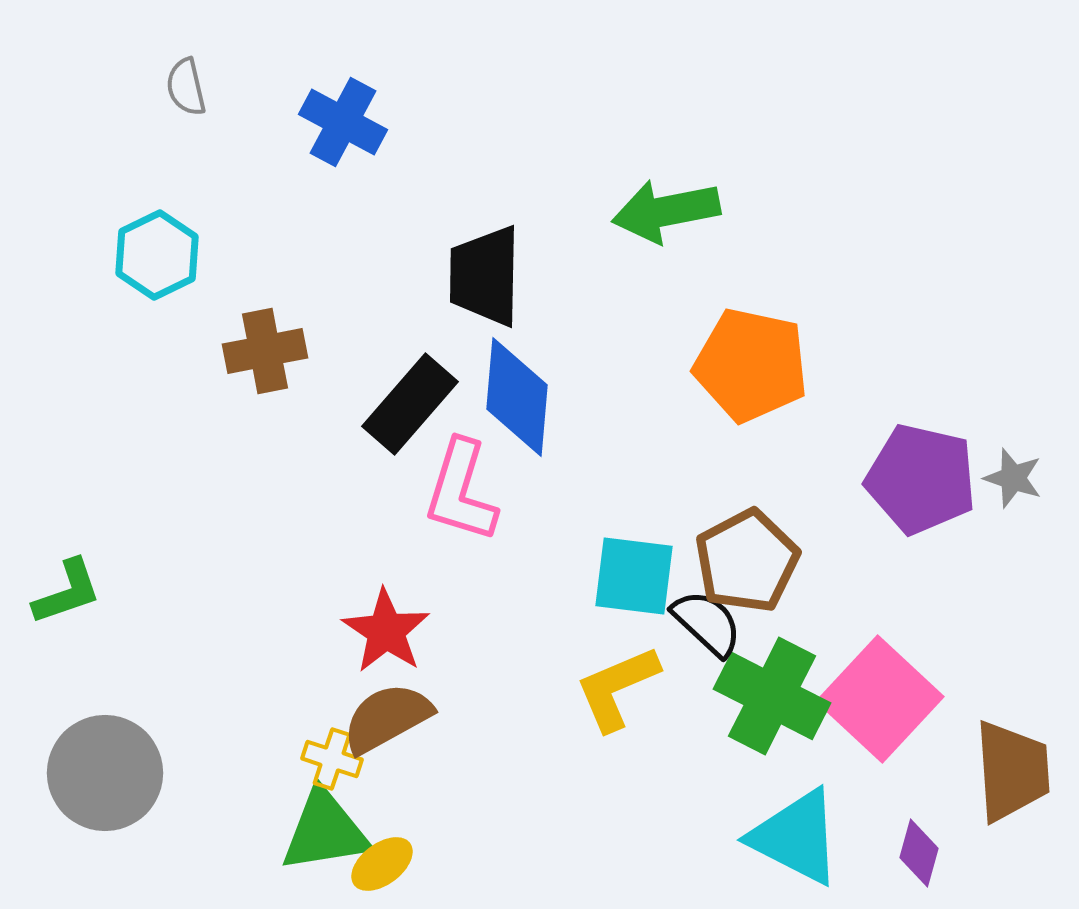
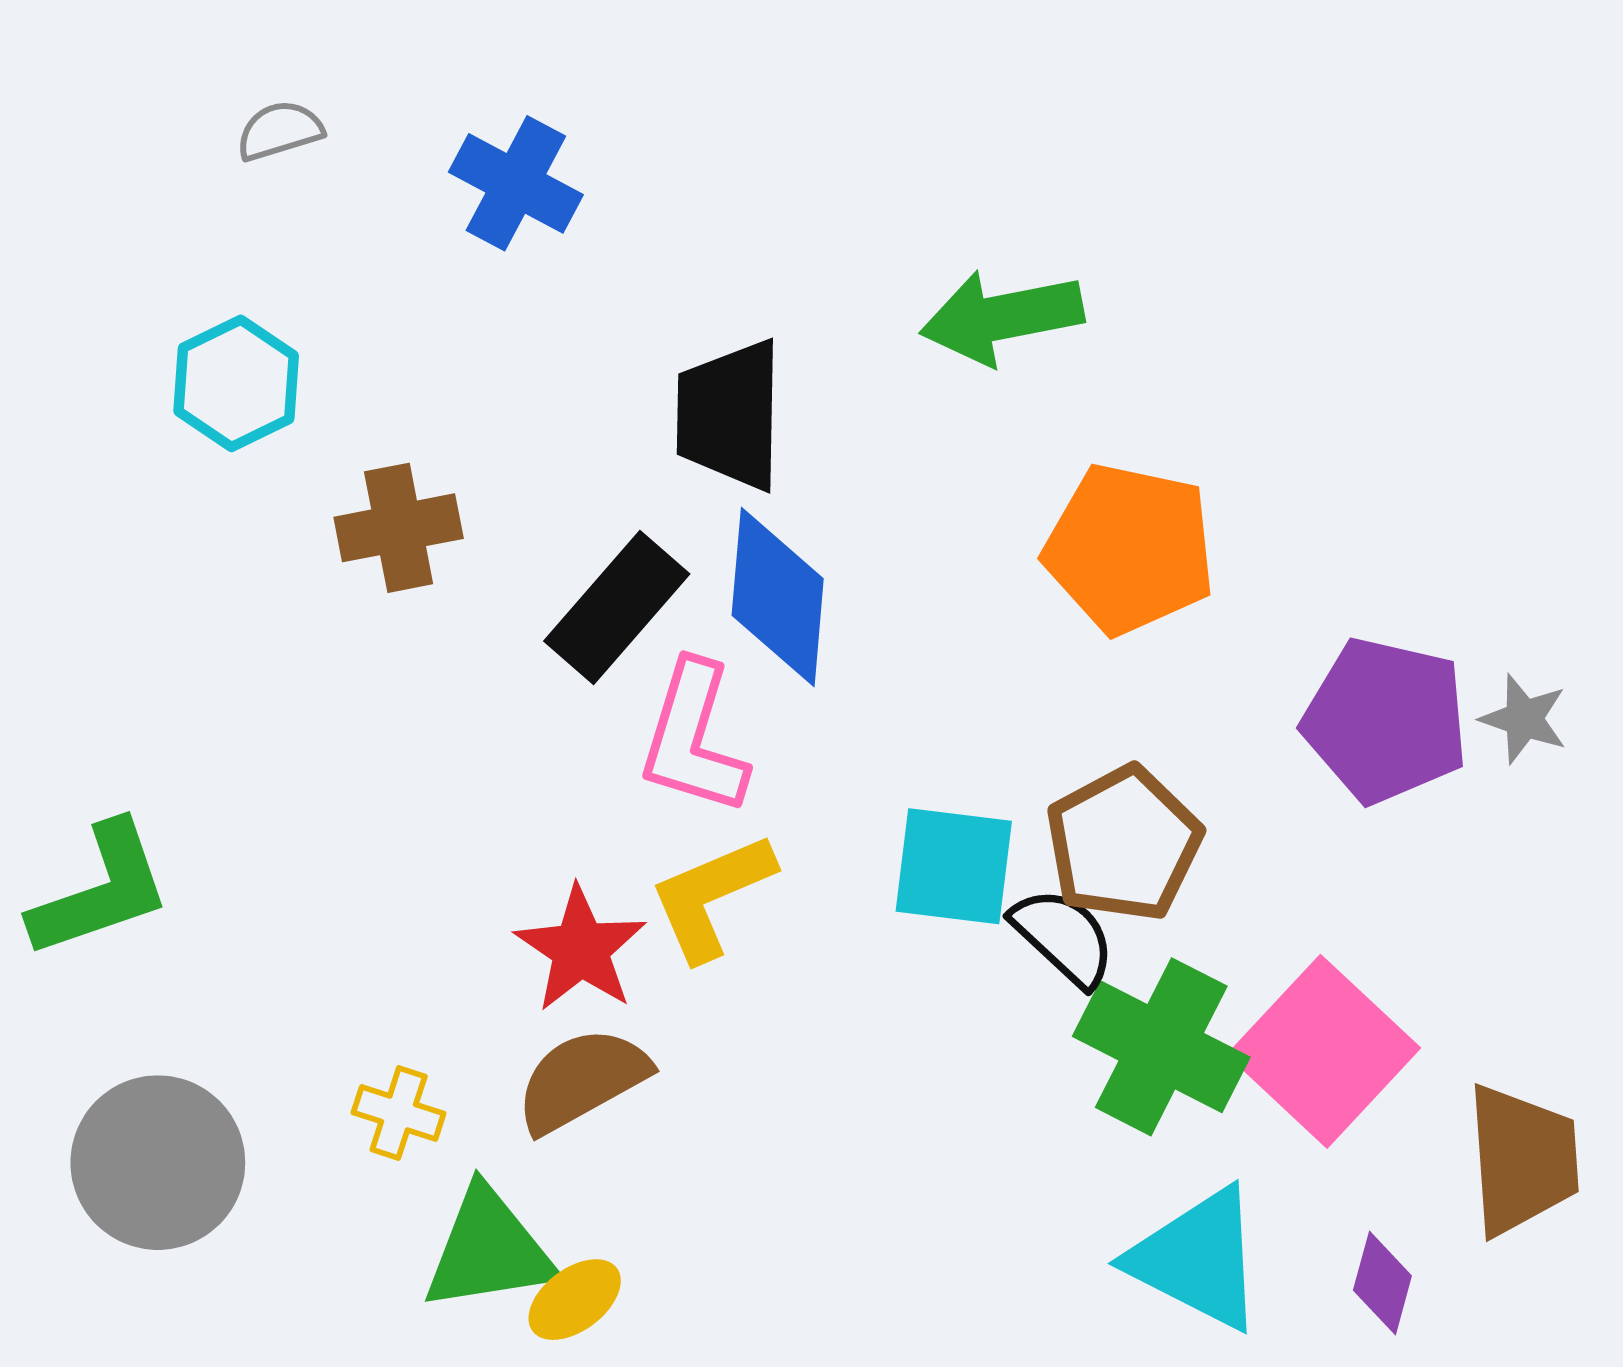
gray semicircle: (186, 87) -> (280, 131), turned 86
green L-shape: (67, 592) -> (101, 890), size x1.4
yellow L-shape: (617, 688) -> (711, 896), moved
yellow cross: (332, 759) -> (399, 1113), moved

